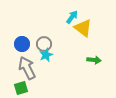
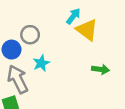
gray circle: (44, 44) -> (30, 35), moved

